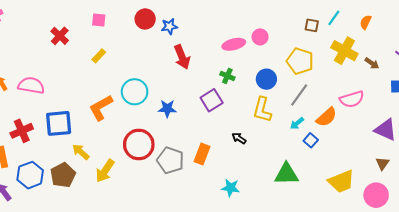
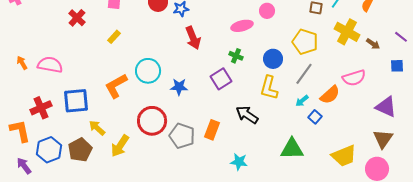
pink circle: (260, 37) -> (267, 11), moved
black arrow: (239, 138) -> (247, 115), size x1.6
brown triangle: (382, 163) -> (383, 139), size x1.5

